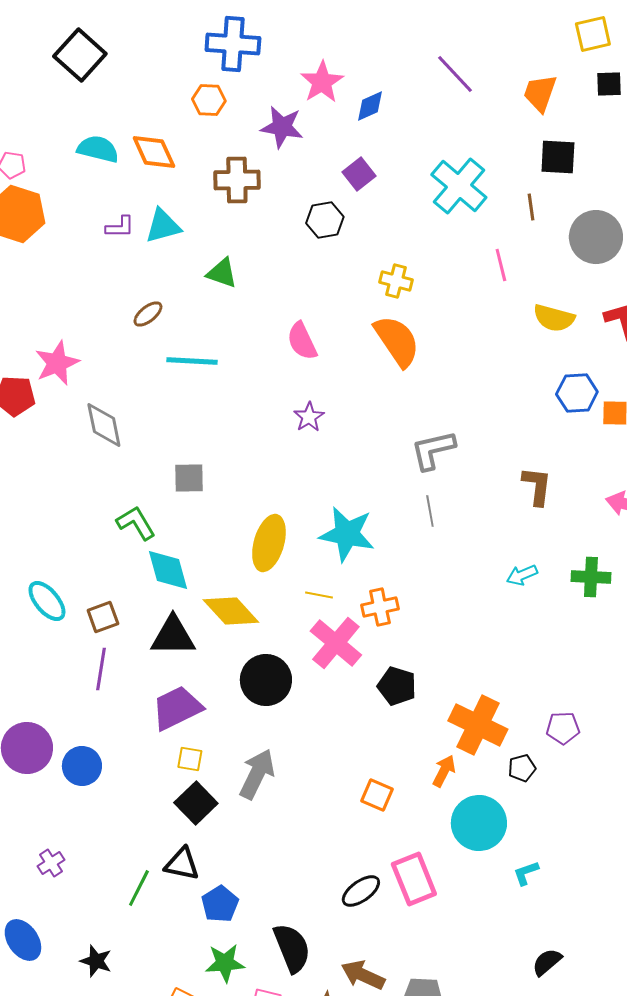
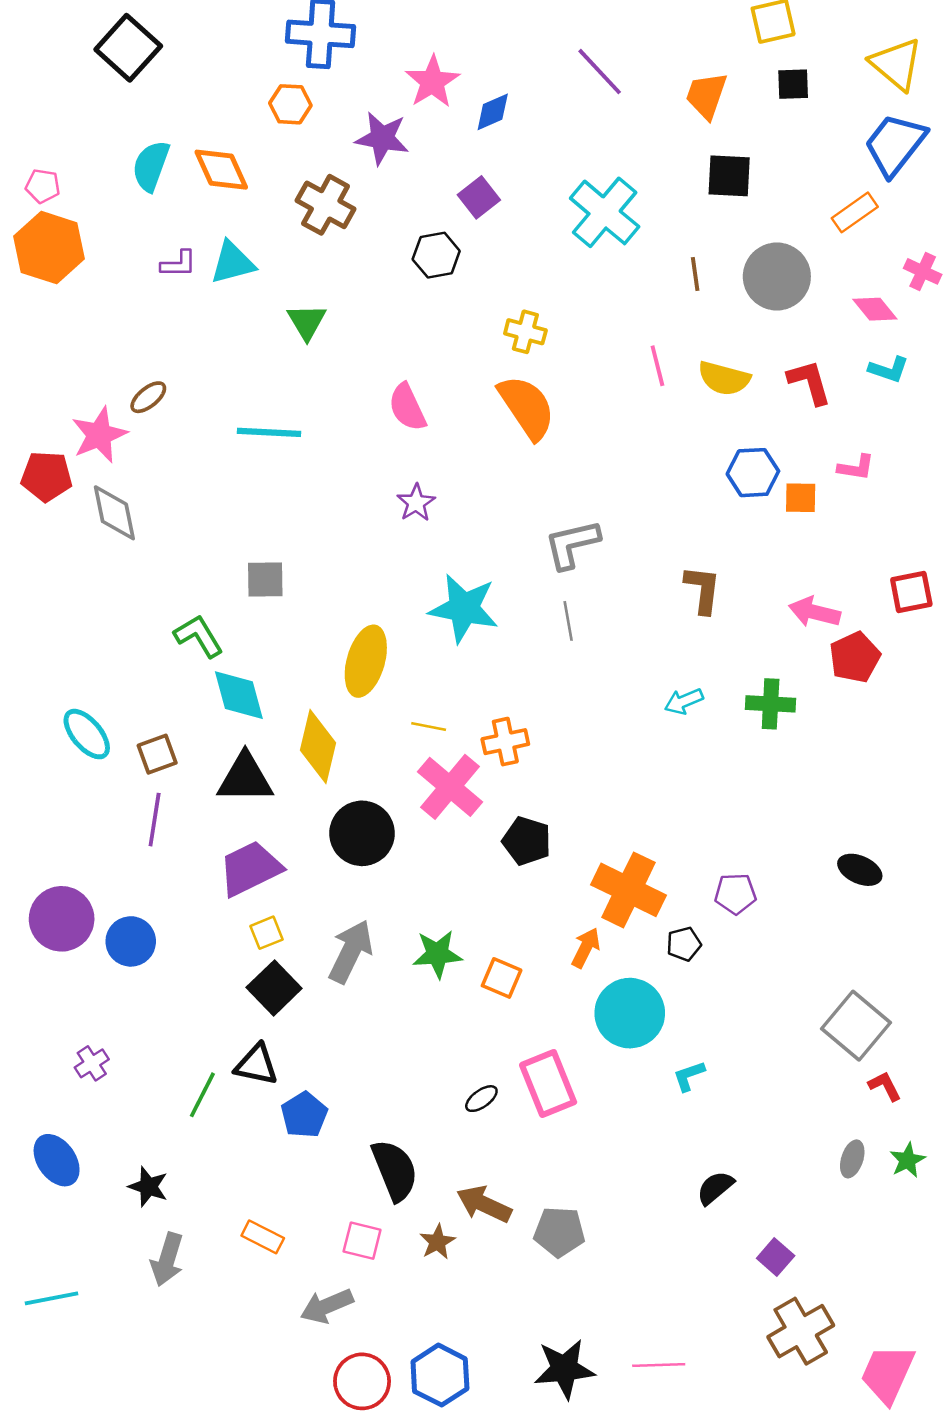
cyan semicircle: (98, 149) -> (151, 166), turned -84
brown cross: (237, 180) -> (326, 205), turned 30
brown line: (531, 207) -> (695, 274), moved
pink line: (501, 265) -> (657, 366), moved
green triangle: (222, 273) -> (307, 322), turned 40
brown ellipse: (148, 314) -> (148, 397), moved
gray diamond: (104, 425) -> (114, 513), moved
cyan star: (347, 534) -> (464, 608), moved
yellow diamond: (231, 611) -> (318, 747), turned 56
yellow square: (190, 759) -> (266, 933), turned -32
black ellipse: (361, 891) -> (481, 1099), size x0.7
green star: (225, 963) -> (437, 954), moved

